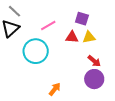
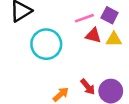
pink line: (48, 25) -> (84, 18), moved
red arrow: (94, 61) -> (88, 87), moved

